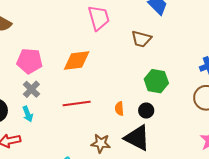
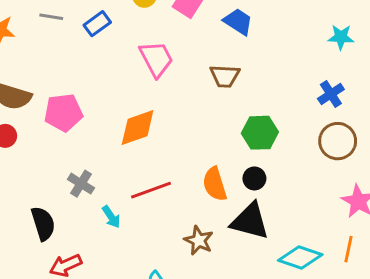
pink pentagon: (29, 61) -> (63, 113), moved
orange semicircle: (119, 109) -> (215, 184), size x1.6
cyan arrow: (28, 114) -> (111, 217), moved
brown star: (101, 143) -> (199, 240), turned 30

